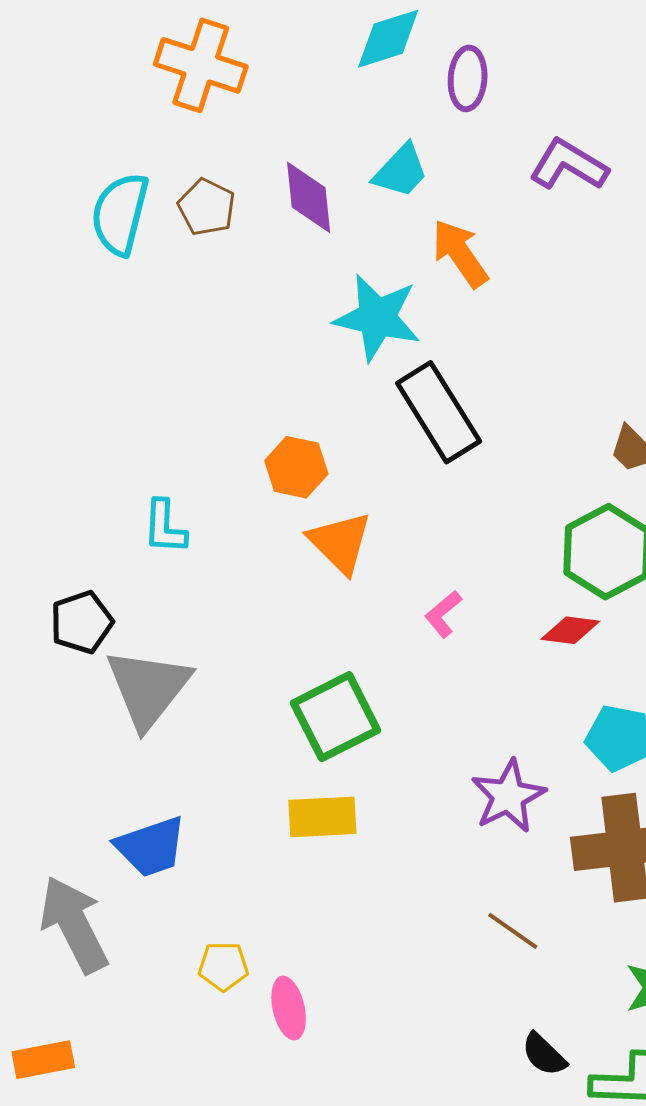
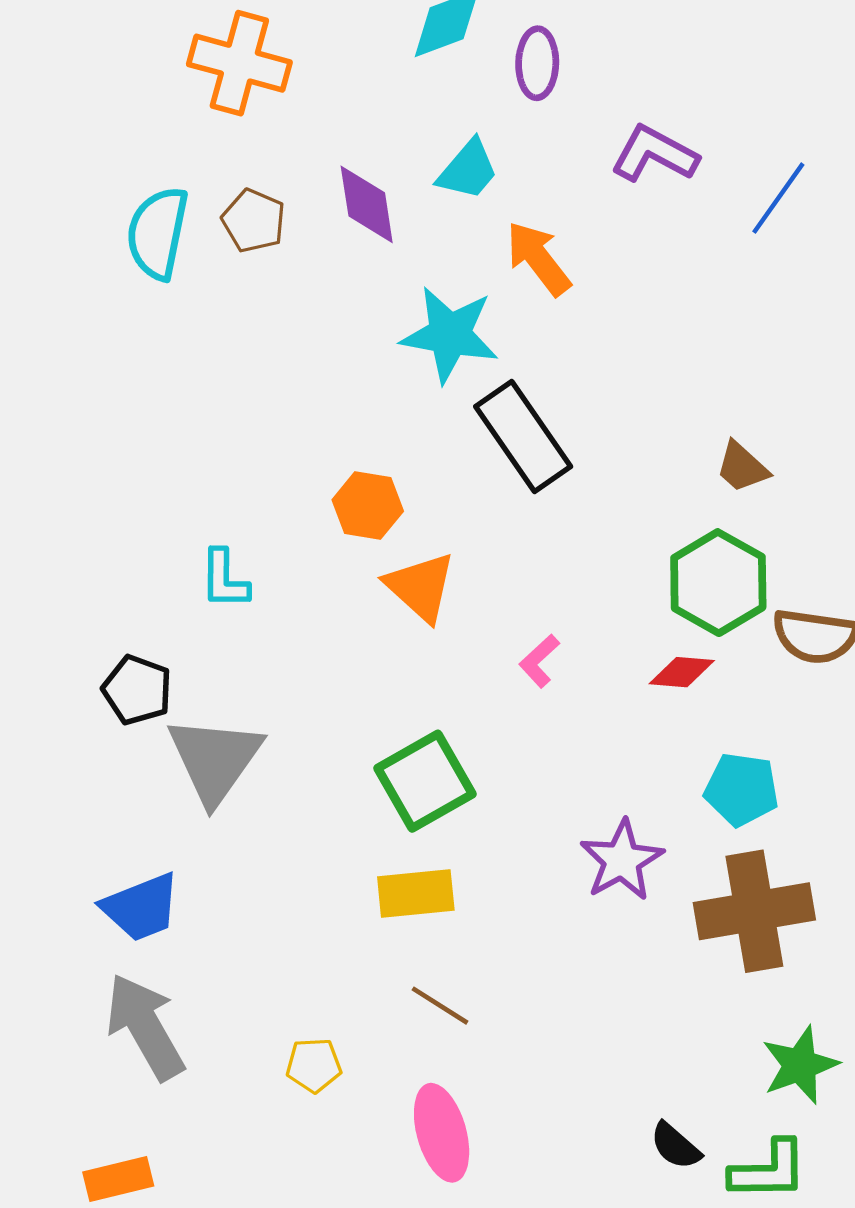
black pentagon: (82, 622) -> (137, 690), turned -30
blue trapezoid: (151, 847) -> (141, 907), moved
brown line: (513, 931) -> (440, 1006), moved
pink ellipse: (289, 1008) -> (442, 1133), moved, size x1.4

